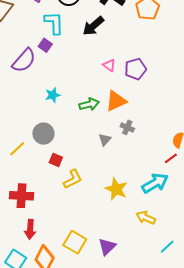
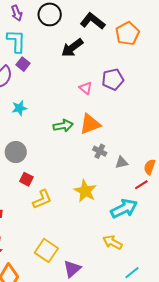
cyan L-shape: (54, 23) -> (16, 41), moved
purple pentagon: (135, 69) -> (113, 79), moved
cyan star: (53, 95) -> (19, 108), moved
gray triangle: (105, 140) -> (122, 162), moved, turned 32
yellow star: (116, 189) -> (85, 191), moved
yellow square: (75, 242) -> (46, 250), moved

